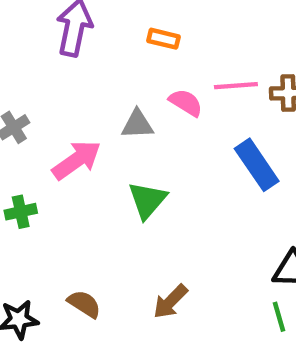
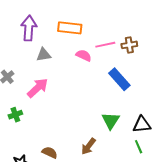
orange rectangle: (164, 39) -> (70, 28), size x1.6
gray triangle: (137, 124) -> (44, 55), moved
green triangle: (147, 200) -> (111, 121), moved

